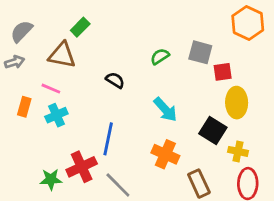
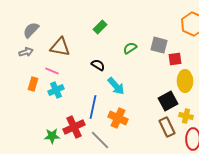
green rectangle: (80, 27) -> (100, 27), moved
cyan arrow: (165, 110) -> (116, 86), moved
black square: (213, 130) -> (168, 101), turned 30
orange cross: (165, 154) -> (118, 118), moved
brown rectangle: (199, 184) -> (167, 127), moved

